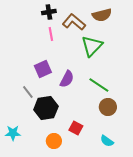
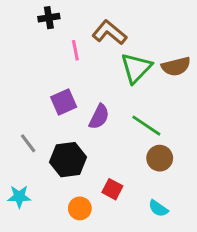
black cross: (49, 12) -> (49, 18), moved
brown semicircle: (102, 15) -> (176, 66), moved
gray line: (28, 92) -> (28, 143), moved

